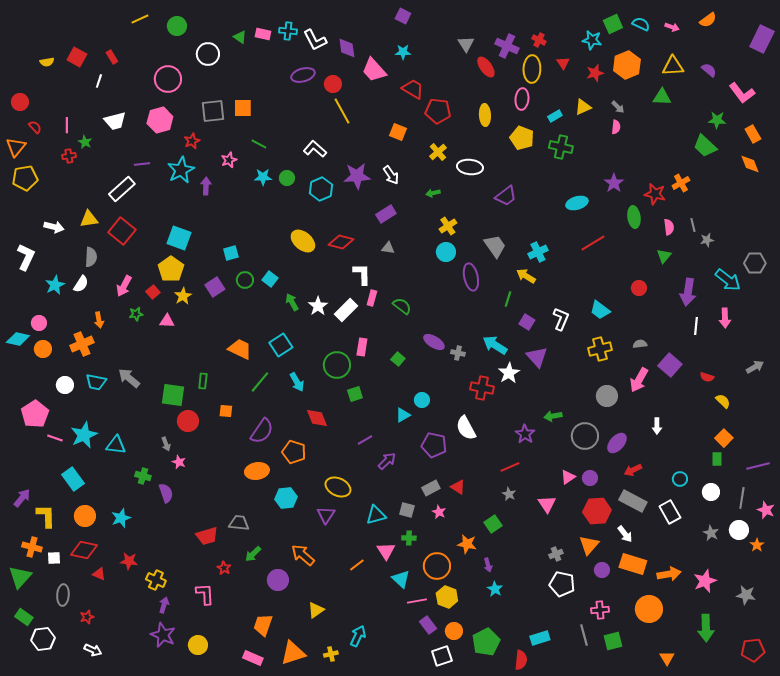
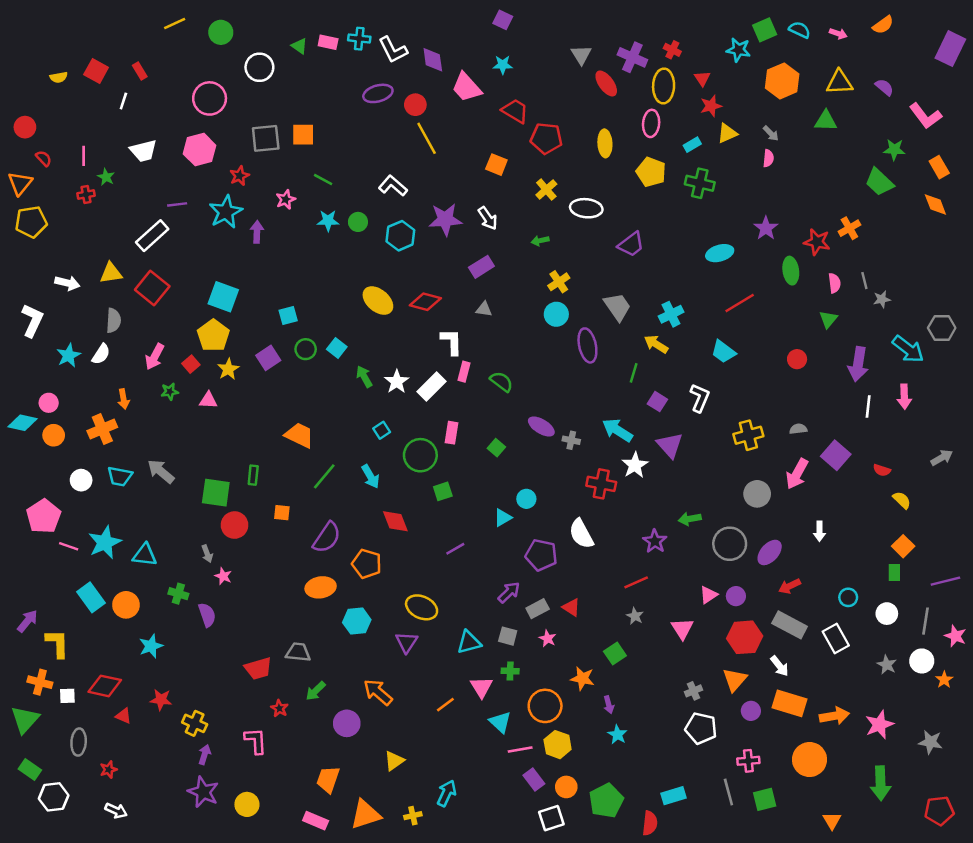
red star: (595, 73) -> (711, 106), moved
cyan trapezoid: (600, 310) -> (723, 352), moved
cyan square: (281, 345) -> (382, 430), moved, size x0.6
purple arrow: (387, 461) -> (509, 592), moved
orange circle: (85, 516) -> (126, 605), moved

